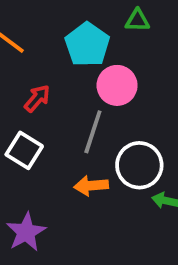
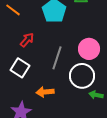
pink circle: (117, 85) -> (89, 49), moved
orange arrow: (91, 186) -> (45, 92), moved

